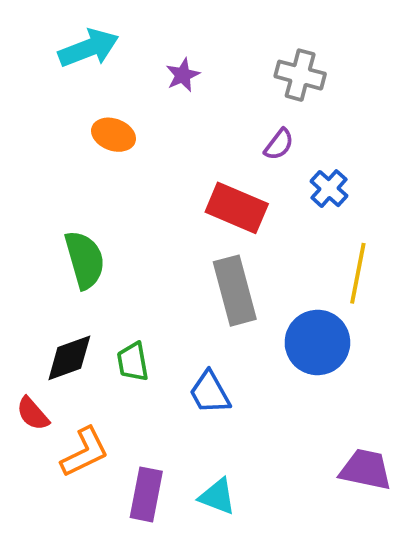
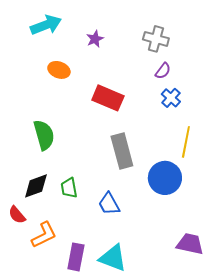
purple semicircle: (279, 144) -> (163, 71), moved
red rectangle: (237, 208) -> (108, 98), moved
cyan triangle: (217, 496) -> (113, 258), size x1.4

